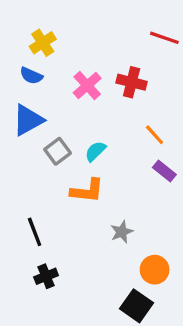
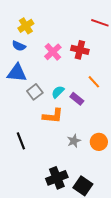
blue triangle: (28, 120) -> (17, 73), turned 35
purple rectangle: (164, 171) -> (77, 99), moved
orange circle: (155, 270) -> (99, 142), moved
black cross: (46, 276) -> (57, 178), moved, size x1.5

